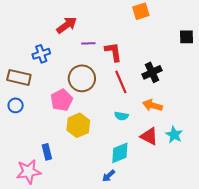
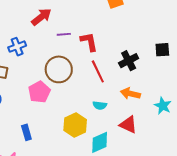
black square: (187, 37) -> (162, 50), moved
yellow hexagon: (78, 125) -> (75, 125), moved
cyan star: (174, 135) -> (163, 106), moved
blue rectangle: (47, 152) -> (26, 132), moved

